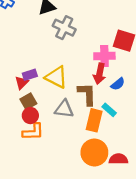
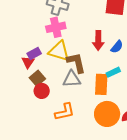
pink cross: (104, 56) -> (56, 27), moved
brown L-shape: (87, 94) -> (76, 63), moved
cyan rectangle: (109, 110) -> (113, 72), turned -56
orange L-shape: (33, 132) -> (65, 112), moved

